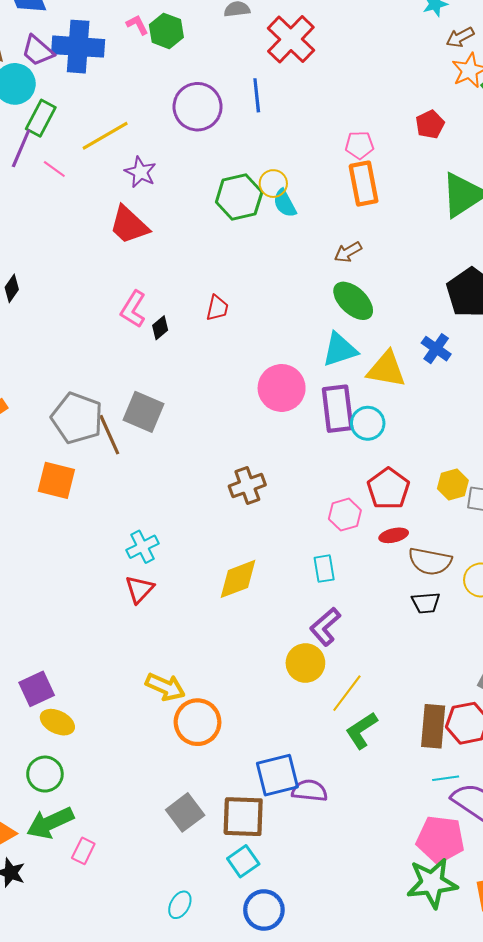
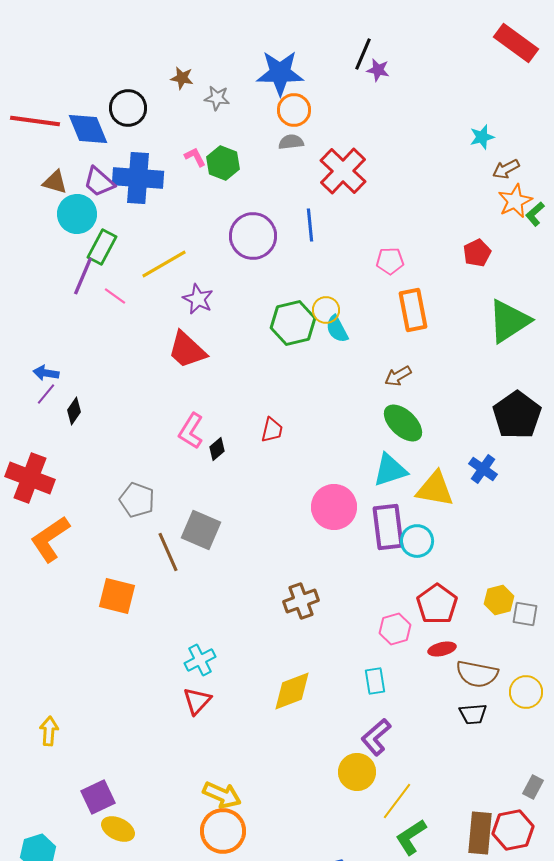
pink pentagon: (359, 145) -> (390, 261), moved
gray pentagon: (77, 418) -> (137, 500), moved, size x0.7
orange circle: (198, 722) -> (223, 831), moved

